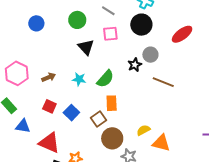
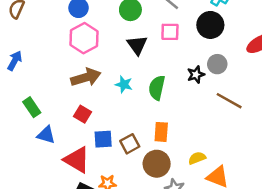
pink hexagon: (17, 73) -> (84, 38), moved
brown arrow: (49, 77) -> (86, 77), size x1.6
green semicircle: (105, 79) -> (157, 88), turned 144
orange rectangle: (112, 103) -> (161, 132), moved
blue square: (71, 113) -> (103, 139), moved, turned 35
brown square: (99, 119) -> (130, 144), moved

